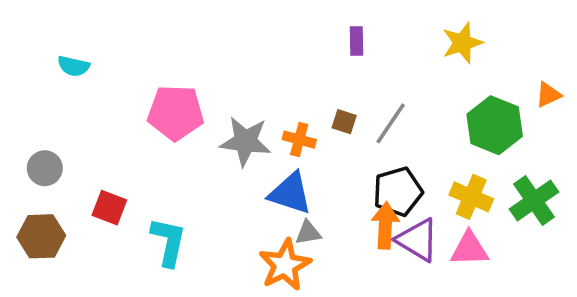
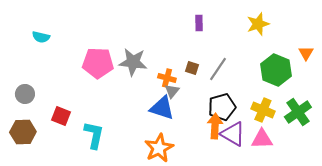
orange triangle: (548, 95) -> (306, 53), turned -35
gray star: (245, 141) -> (133, 62), moved
gray triangle: (308, 233) -> (172, 91), moved, turned -42

